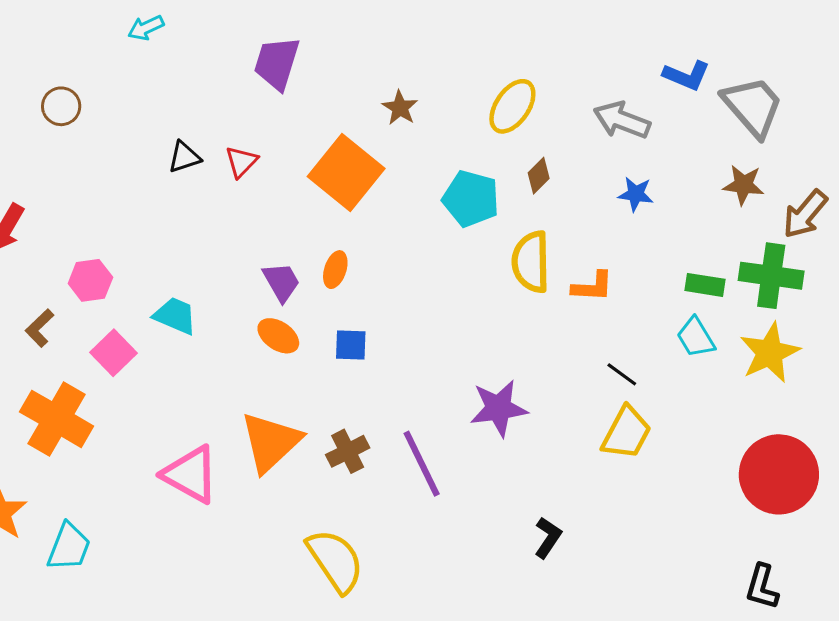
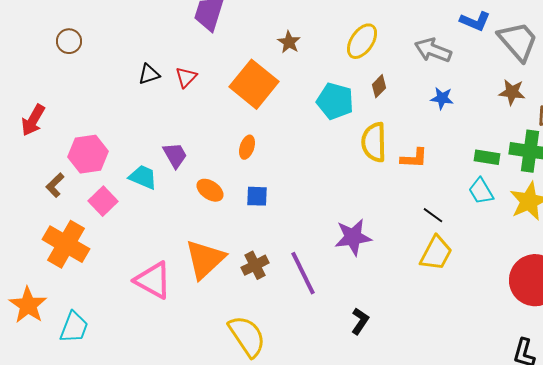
pink hexagon: (90, 280) -> (88, 154), size x1.4
purple trapezoid: (281, 282) -> (175, 155), moved
black L-shape: (548, 538) -> (360, 321), moved

